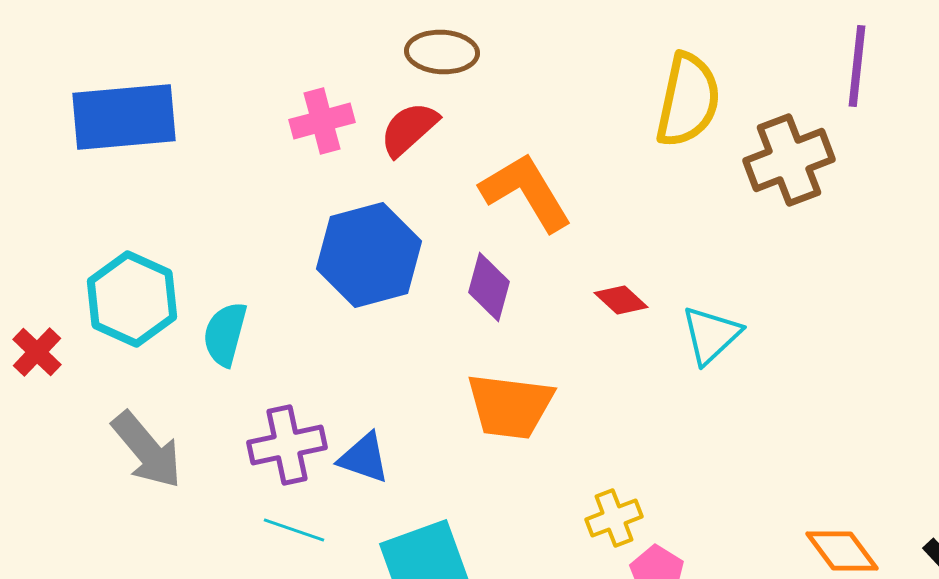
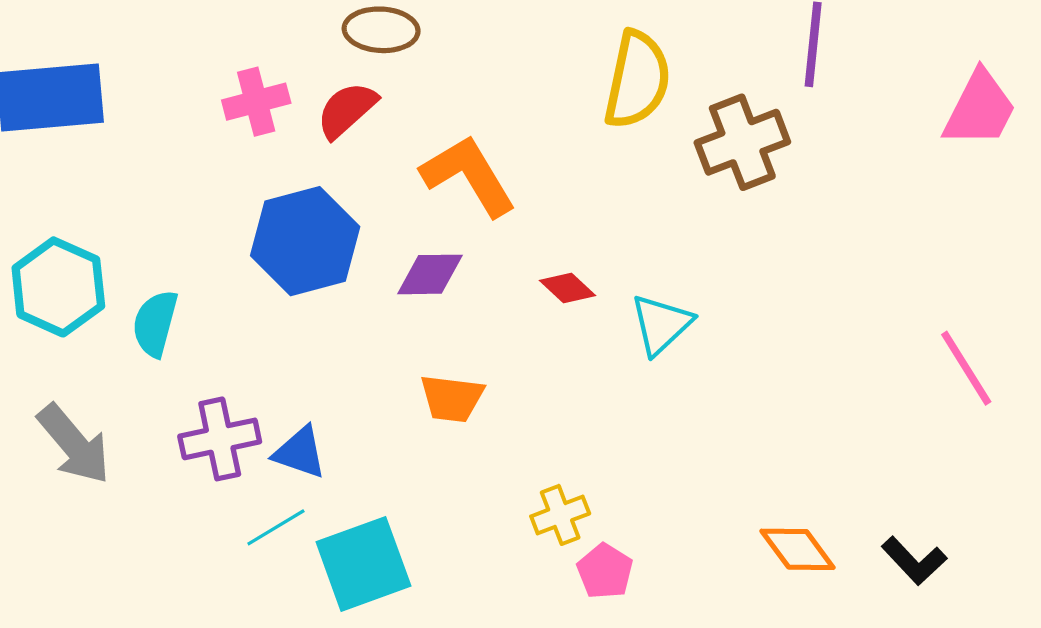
purple diamond: (489, 287) -> (430, 274), turned 74
orange trapezoid: (510, 406) -> (452, 398), size x0.7
cyan line: (294, 530) -> (276, 527), moved, turned -50

